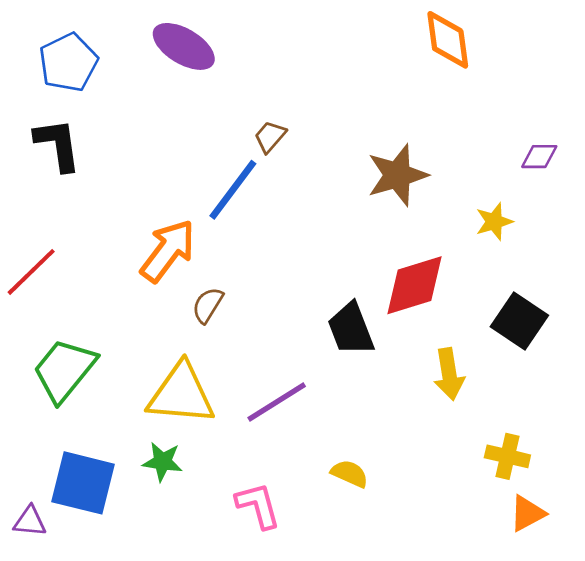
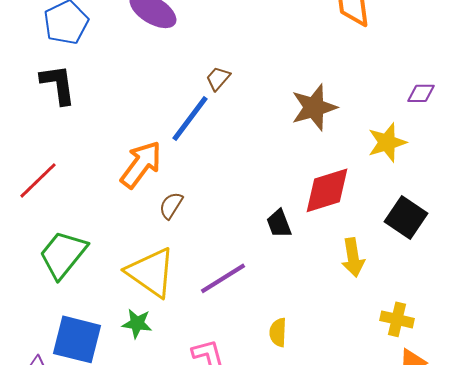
yellow star: (494, 222) -> (387, 142), size x1.4
black trapezoid: (351, 329) -> (279, 223), size x0.7
yellow triangle: (181, 394) -> (151, 272), turned 30
yellow semicircle: (350, 474) -> (278, 332), turned -112

